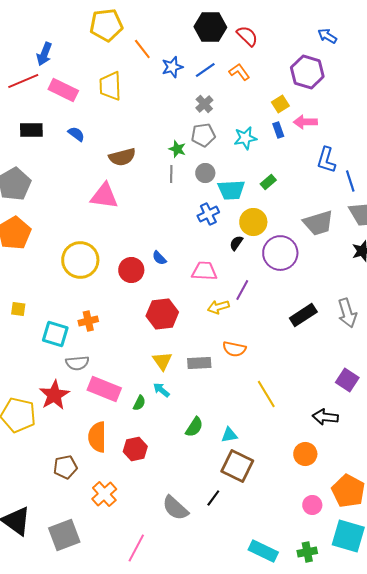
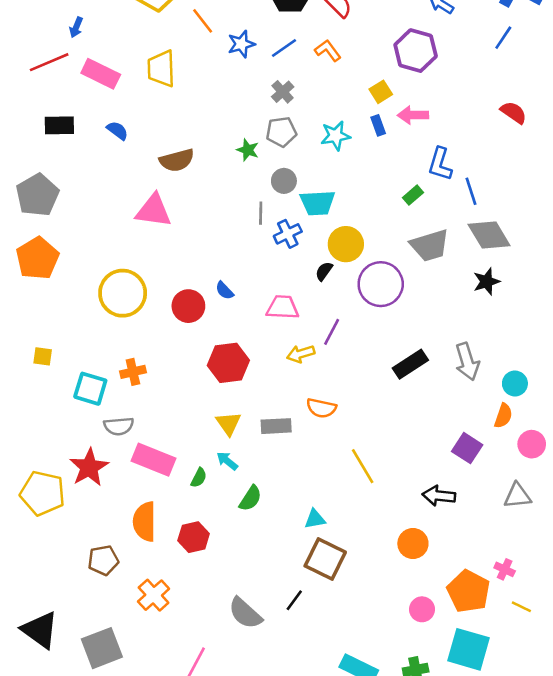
blue arrow: (44, 54) -> (76, 27), size x0.7
gray line: (171, 174) -> (261, 213), moved
green rectangle: (268, 182) -> (413, 195), moved
green semicircle: (194, 427) -> (250, 498), moved

